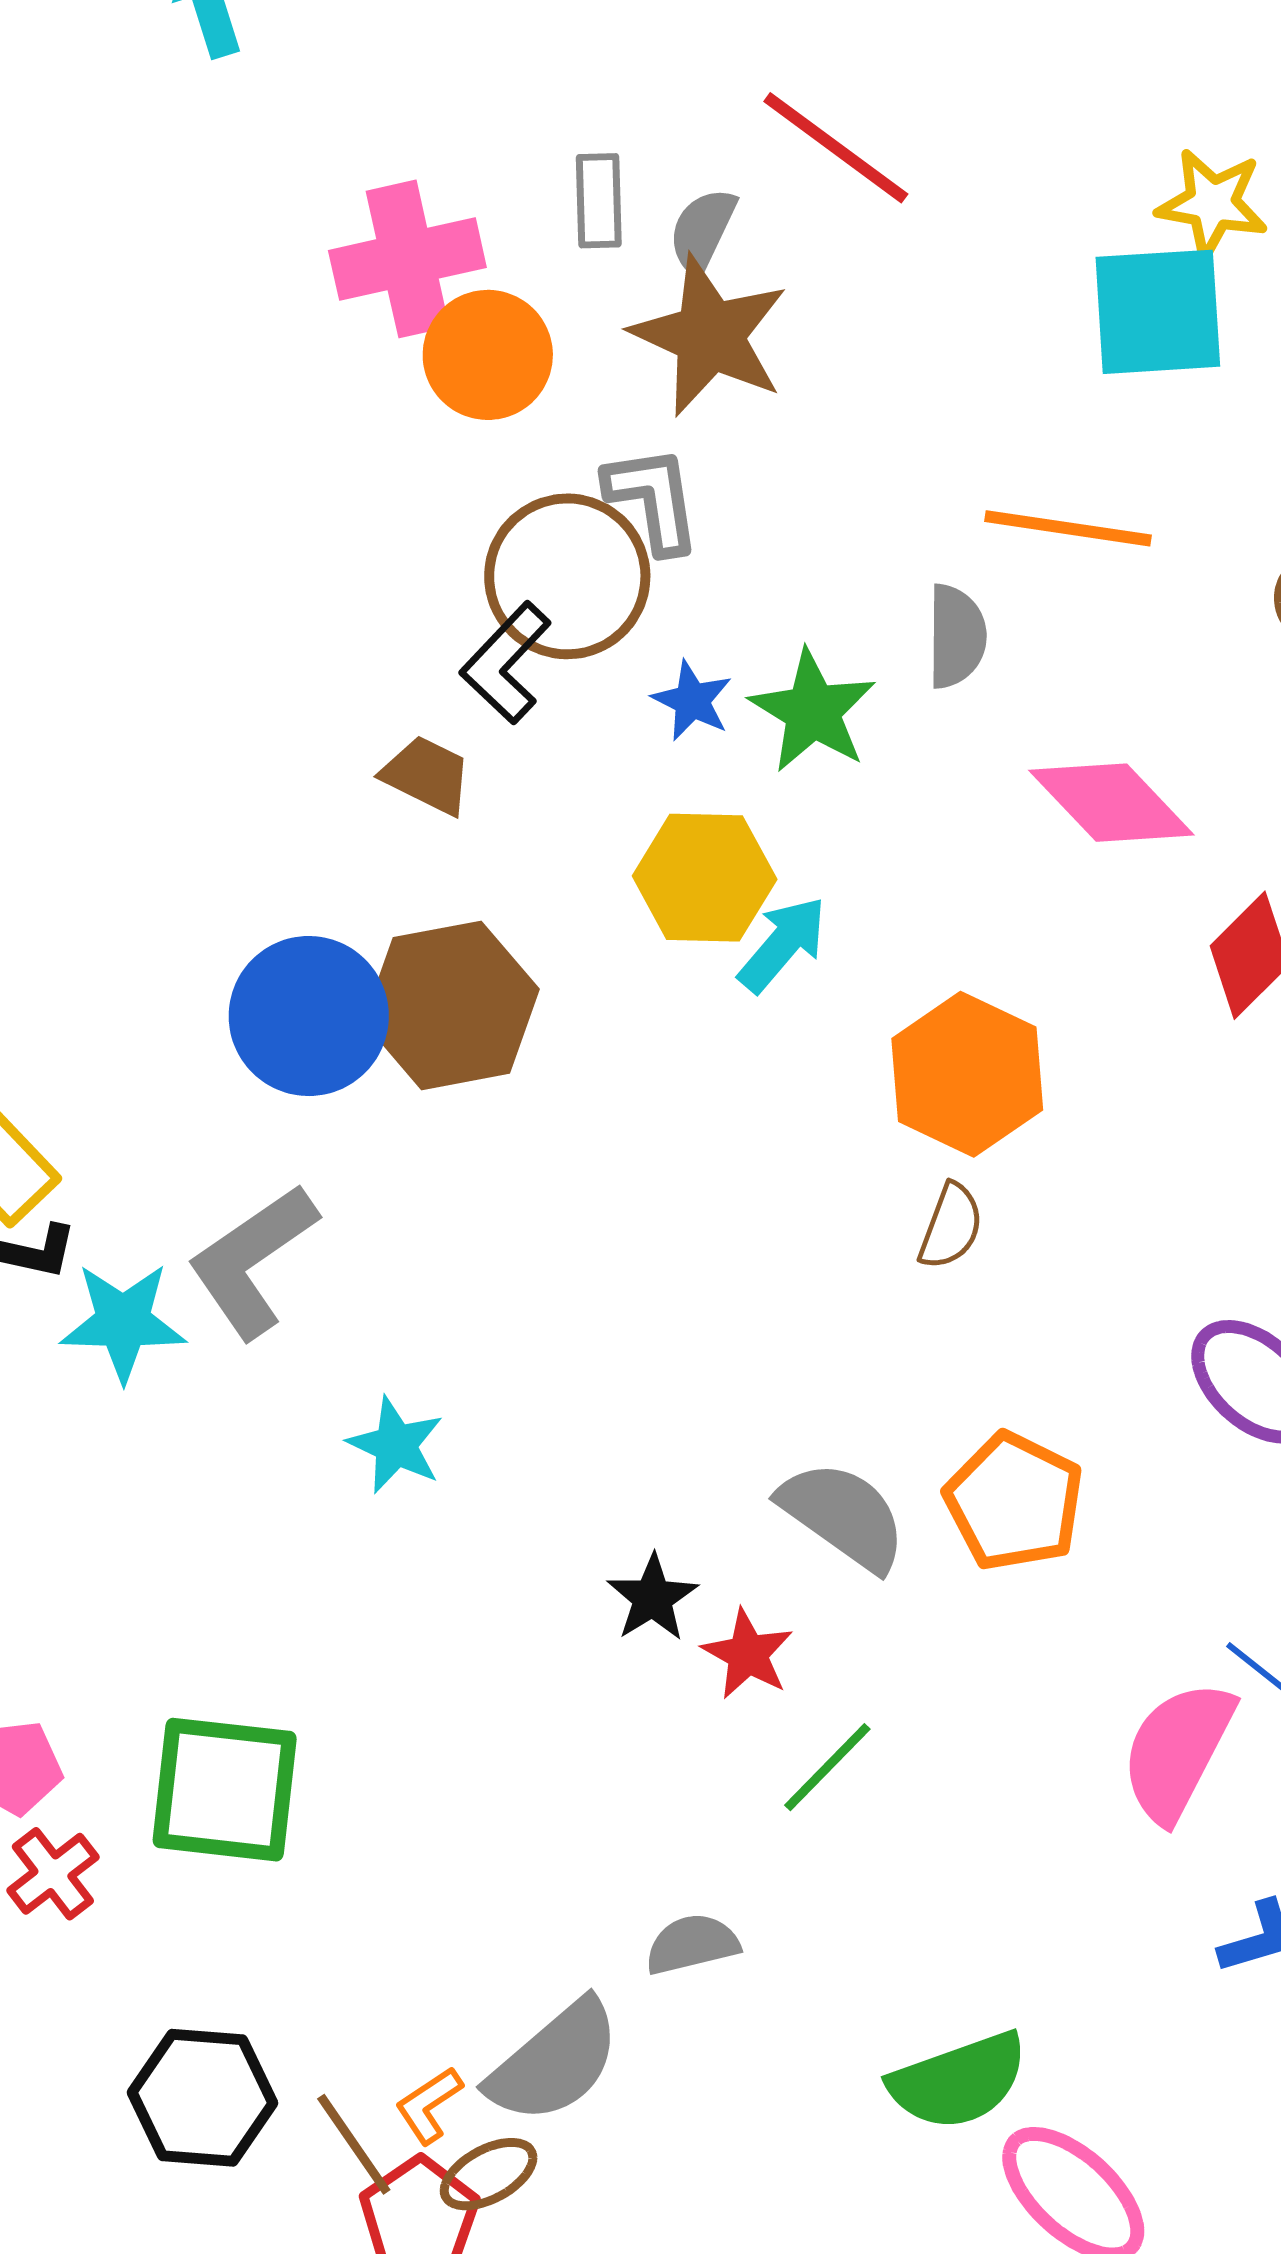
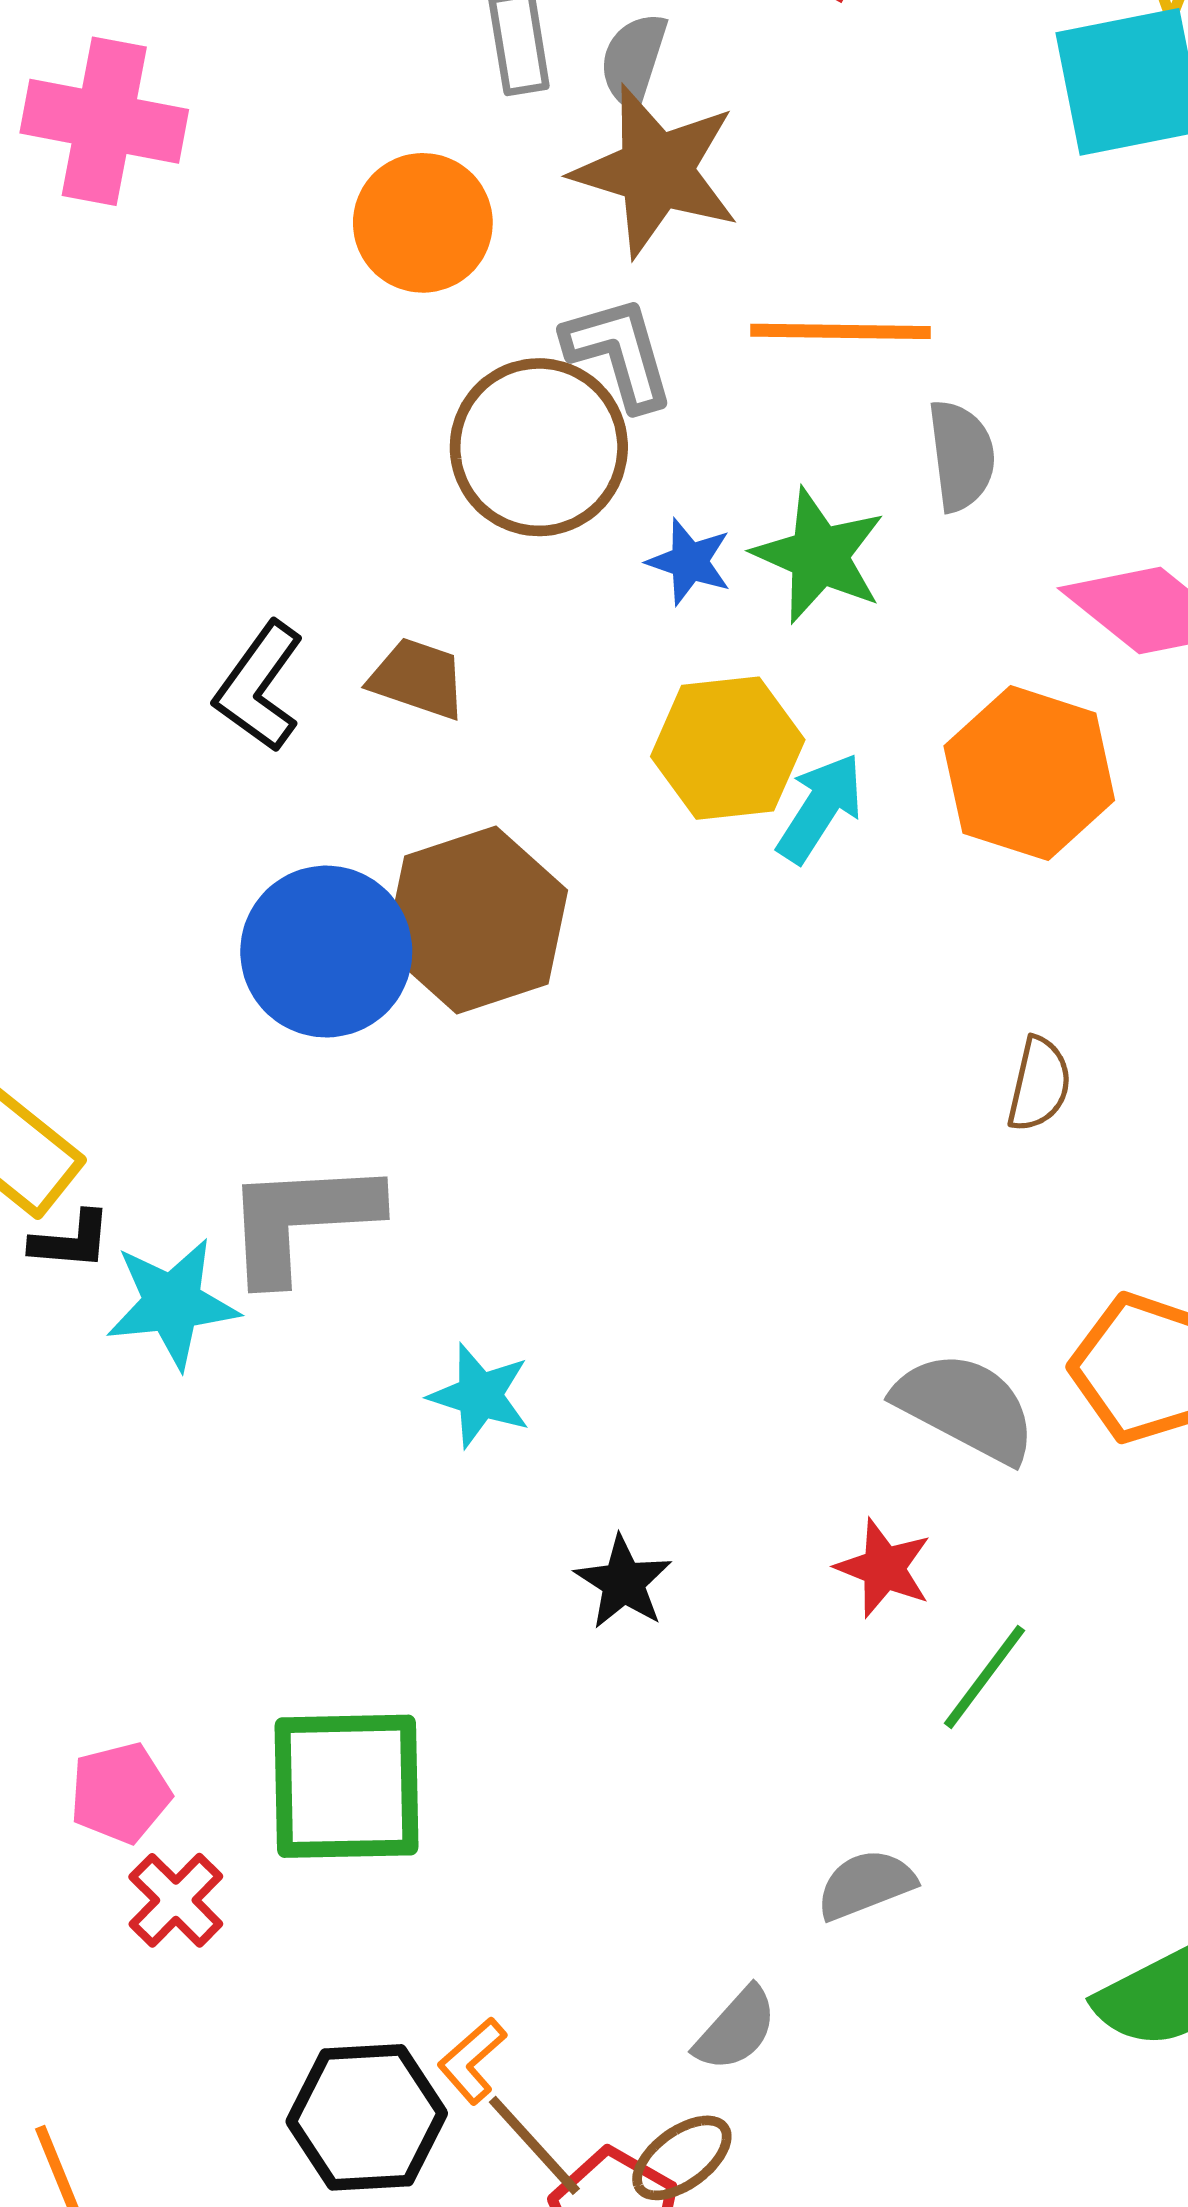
pink cross: (407, 259) -> (104, 121), moved, turned 31
orange line: (1068, 528) -> (841, 331), moved
black L-shape: (506, 663) -> (259, 687), moved
orange hexagon: (967, 1074) -> (1029, 773), moved
gray L-shape: (252, 1261) -> (301, 1220), turned 39
black star: (653, 1598) -> (623, 1582), moved
gray semicircle: (554, 2062) -> (736, 2029), size x0.6
orange L-shape: (429, 2105) -> (472, 2061), moved

